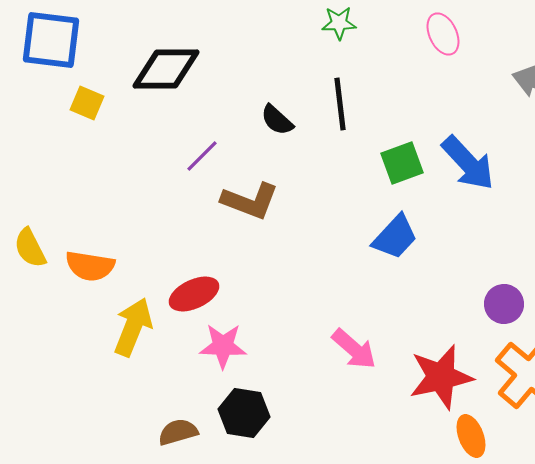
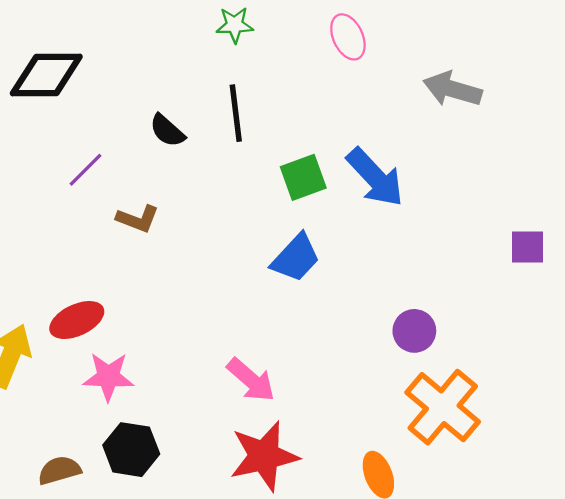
brown L-shape: (250, 201) -> (138, 219), size x0.7
red star: (441, 377) -> (264, 456), moved

